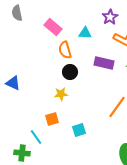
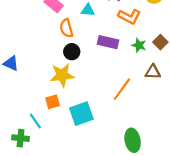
yellow star: (61, 94) -> (62, 75), size x1.6
cyan square: (79, 130) -> (81, 114), size x1.6

